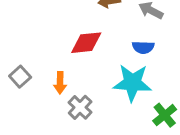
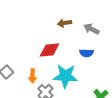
cyan star: (132, 83) -> (65, 76), moved

